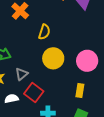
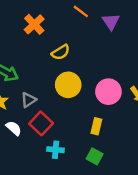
yellow semicircle: (44, 32) -> (61, 52), turned 35
white semicircle: (11, 99) -> (14, 128), turned 48

